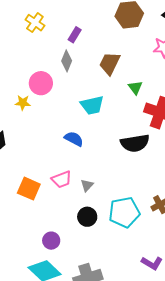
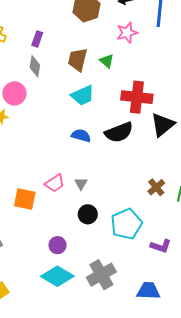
green triangle: (135, 88) -> (107, 61), moved
cyan trapezoid: (92, 105) -> (83, 95), moved
blue semicircle: (74, 139) -> (81, 136), moved
cyan pentagon: (124, 212) -> (126, 224), moved

